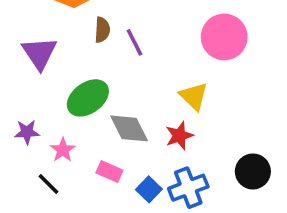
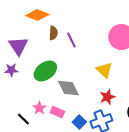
purple star: (27, 132) -> (11, 70), moved
red star: (179, 136) -> (107, 97), moved
pink star: (63, 150) -> (39, 108), moved

